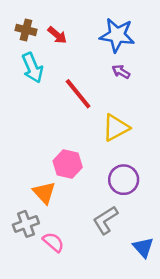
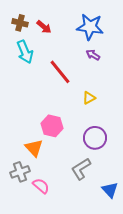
yellow triangle: (116, 128) -> (89, 98), size x0.6

